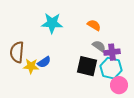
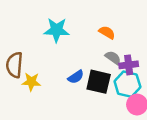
blue semicircle: (44, 62) -> (76, 77), moved

